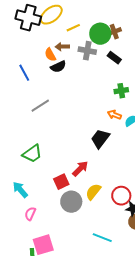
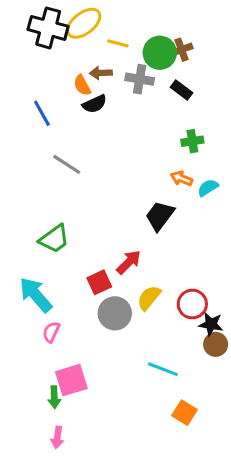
yellow line: (73, 28) -> (118, 43), turned 40
gray line: (40, 106) -> (67, 164), turned 66
cyan arrow: (20, 190) -> (36, 295), size x1.4

